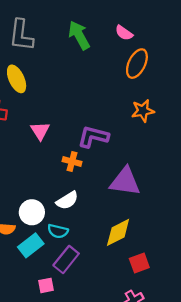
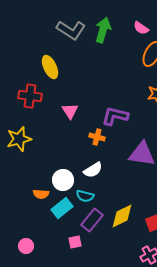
gray L-shape: (21, 35) -> (71, 30), moved, turned -64
green arrow: (79, 35) -> (103, 30), turned 45
yellow diamond: (118, 232) -> (122, 216), moved

